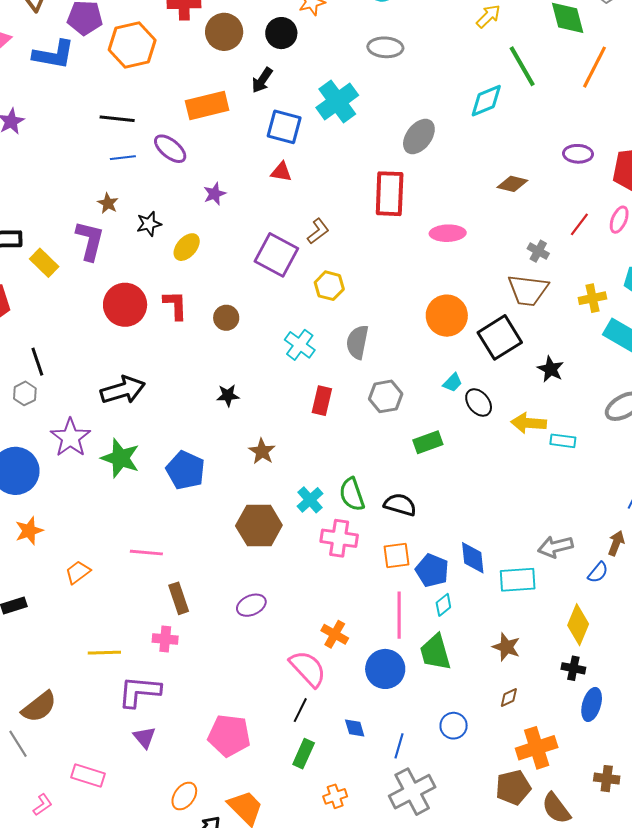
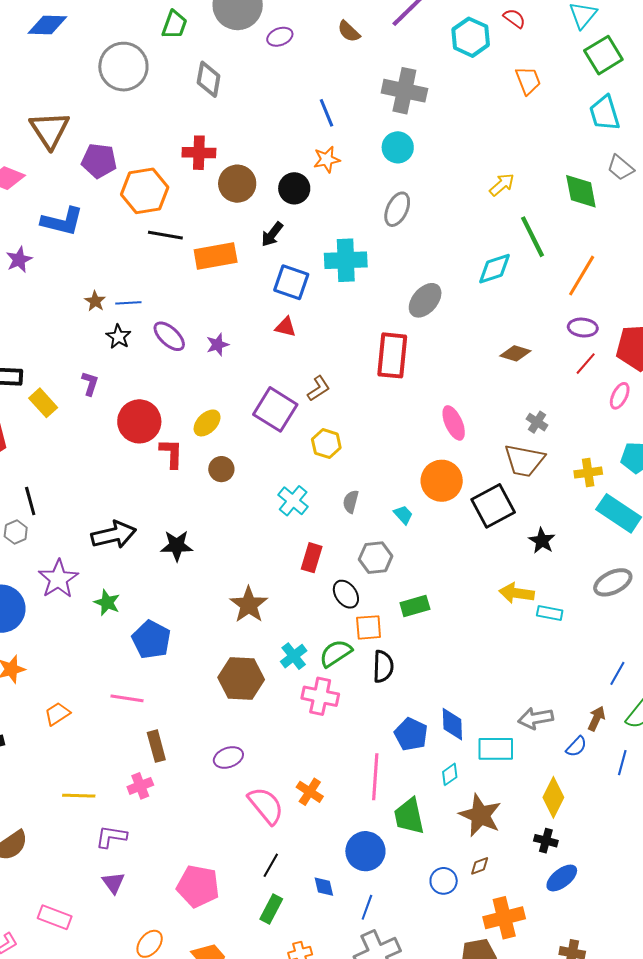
gray ellipse: (385, 47) -> (397, 209), turned -72
blue L-shape: (54, 55) -> (62, 221), moved
orange line: (594, 67) -> (582, 276), moved
cyan cross: (337, 101) -> (346, 260), turned 30
black line: (117, 119) -> (165, 235), moved
purple ellipse: (170, 149) -> (169, 336), moved
brown star: (108, 203) -> (95, 301), moved
black star: (149, 224) -> (118, 337), moved, turned -30
red line: (579, 224) -> (586, 364), moved
pink ellipse: (448, 233) -> (454, 423), moved, turned 64
purple L-shape: (90, 241) -> (90, 383), size x0.6
yellow ellipse: (187, 247) -> (207, 423), moved
red circle: (125, 305) -> (139, 421), moved
gray semicircle: (357, 342) -> (351, 502), size x0.7
cyan trapezoid: (453, 383) -> (403, 515), moved, turned -90
black star: (228, 395) -> (177, 546), moved, size x1.4
black ellipse: (479, 402) -> (346, 594), moved
brown star: (262, 451) -> (249, 605), size x1.4
green star: (120, 458) -> (107, 603), size x0.7
blue pentagon: (186, 470) -> (151, 640), moved
green semicircle: (352, 494) -> (336, 653), turned 72
black semicircle: (400, 505) -> (383, 666), turned 72
orange square: (397, 556) -> (369, 627), moved
cyan diamond: (443, 605) -> (450, 774), moved
pink cross: (165, 639) -> (140, 786), turned -30
brown star: (506, 647) -> (480, 815), size x1.5
pink semicircle: (308, 669) -> (266, 806), moved
blue circle: (385, 669) -> (365, 851), moved
purple L-shape: (139, 692) -> (111, 837), size x0.7
blue ellipse: (592, 704) -> (562, 878), turned 32
blue circle: (454, 726) -> (444, 881), moved

